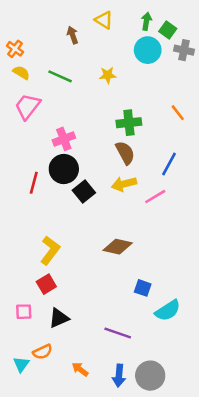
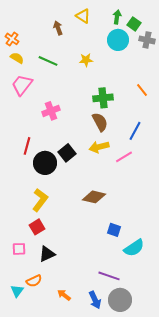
black circle: (64, 169) -> (45, 163), moved
purple line: (118, 333) -> (109, 276), moved
blue arrow: (119, 376) -> (95, 300), turned -30

